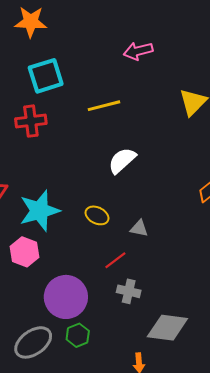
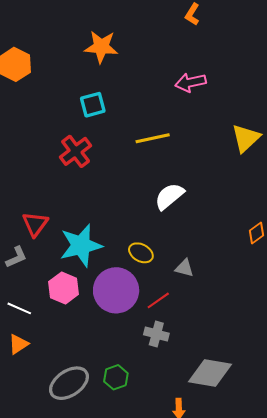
orange star: (31, 22) -> (101, 47), moved
cyan square: (46, 76) -> (93, 105), size x0.7
red cross: (31, 121) -> (76, 151), turned -32
gray cross: (129, 291) -> (156, 334), moved
purple circle: (66, 297) -> (116, 290), moved

